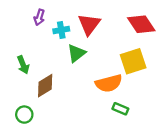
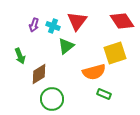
purple arrow: (39, 17) -> (34, 25), moved
cyan cross: (61, 30) -> (53, 26), turned 32
green circle: (24, 115) -> (52, 99), moved, size x1.5

